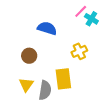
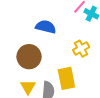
brown circle: (29, 56) -> (29, 57), size x1.5

